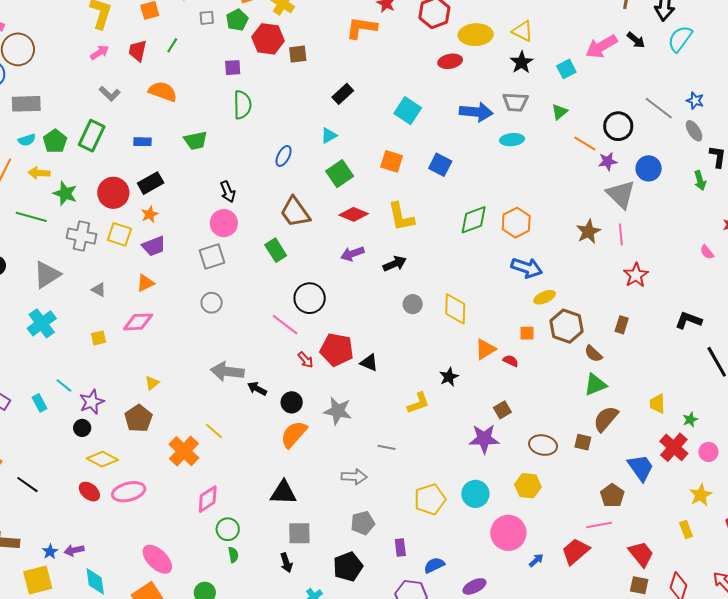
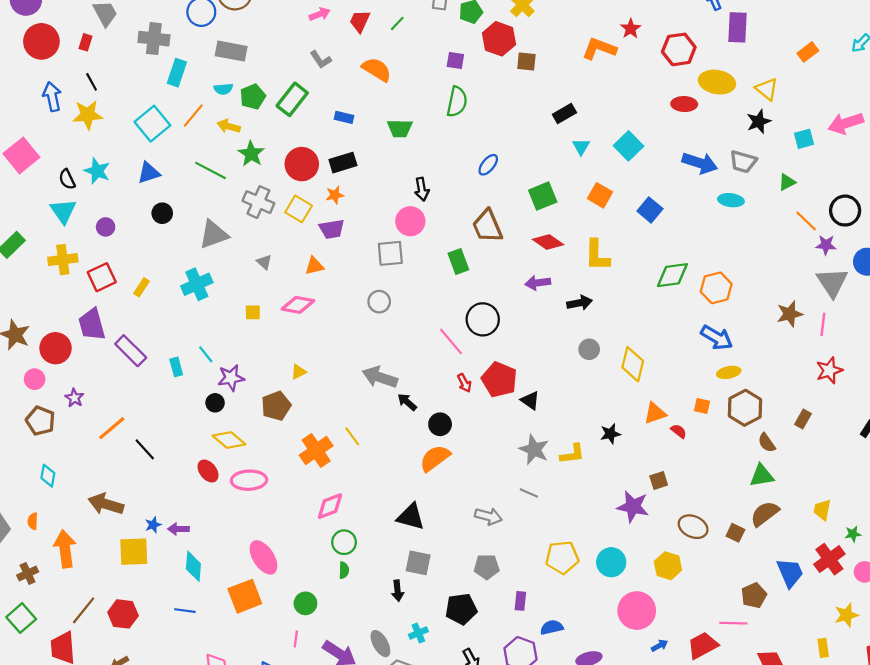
cyan triangle: (329, 135) -> (581, 147), moved, turned -42
gray star: (338, 411) -> (534, 449), moved

